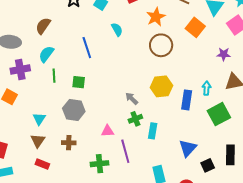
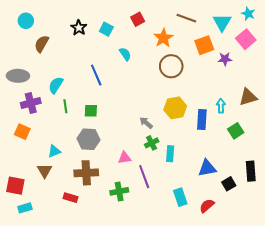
brown semicircle: (43, 26) -> (42, 44), moved
orange square: (195, 27) -> (204, 45), turned 36
purple star: (224, 54) -> (225, 59), moved
green square: (219, 114) -> (236, 131), size x0.7
cyan triangle: (39, 119) -> (54, 151), turned 40
brown triangle: (38, 141) -> (44, 171), moved
brown cross: (69, 143) -> (86, 173), size x1.6
blue triangle: (188, 148) -> (207, 168), turned 42
red rectangle: (42, 164) -> (71, 198), moved

